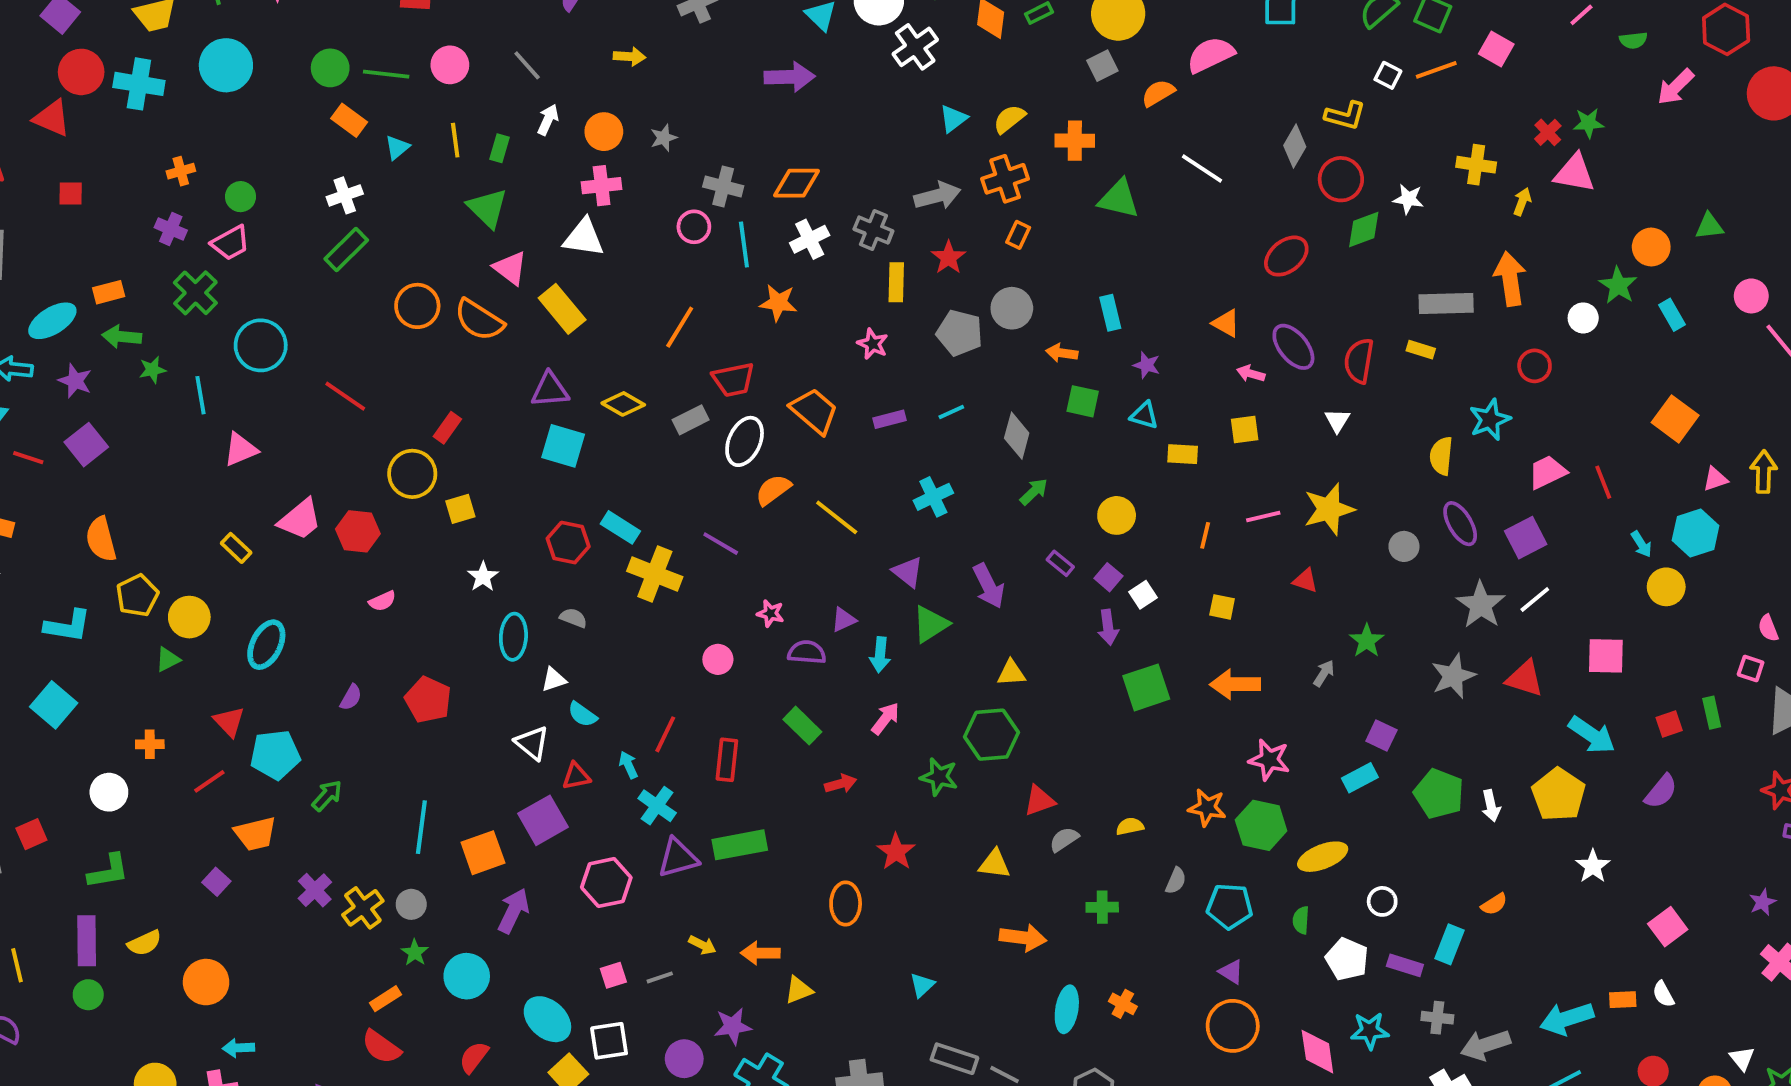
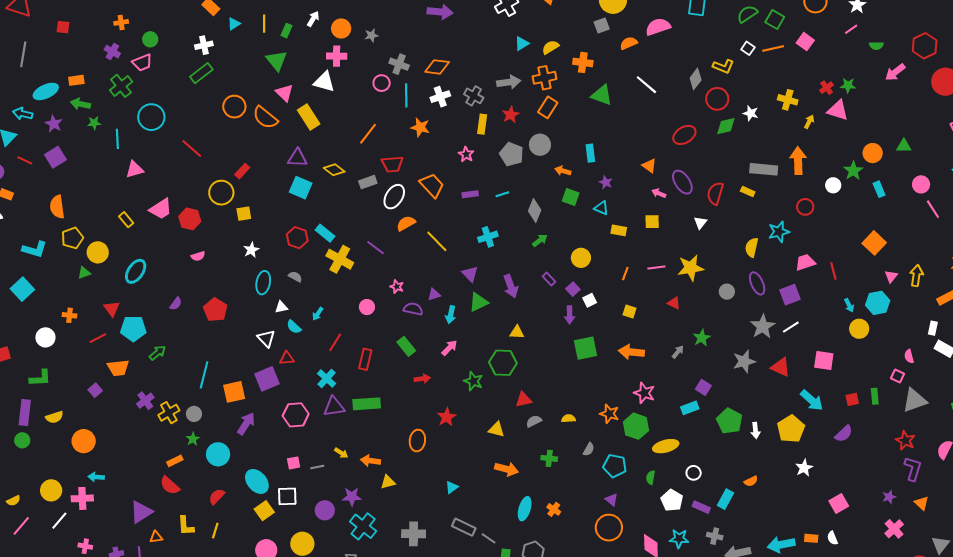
orange rectangle: (1018, 235) -> (548, 107), size x1.5
pink triangle: (1715, 479) -> (891, 276), turned -40
cyan arrow: (628, 765) -> (318, 314), moved, turned -128

